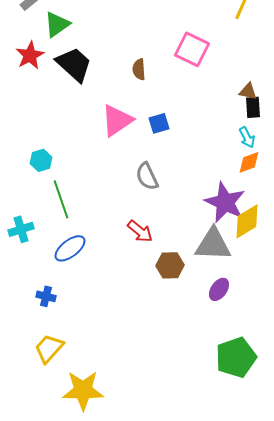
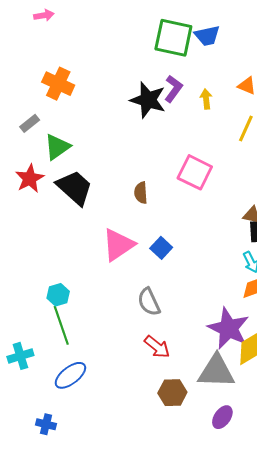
blue square: (159, 123) -> (161, 248), turned -30
cyan hexagon: (41, 160) -> (58, 295), moved
red arrow: (140, 231) -> (157, 347), moved

